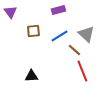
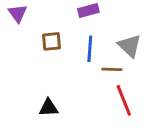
blue line: (59, 36) -> (90, 49), turned -54
brown line: (74, 50) -> (112, 69), turned -40

